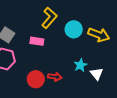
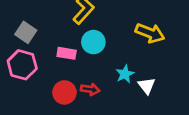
cyan circle: (74, 29) -> (93, 42), moved
pink rectangle: (37, 41) -> (67, 53), moved

